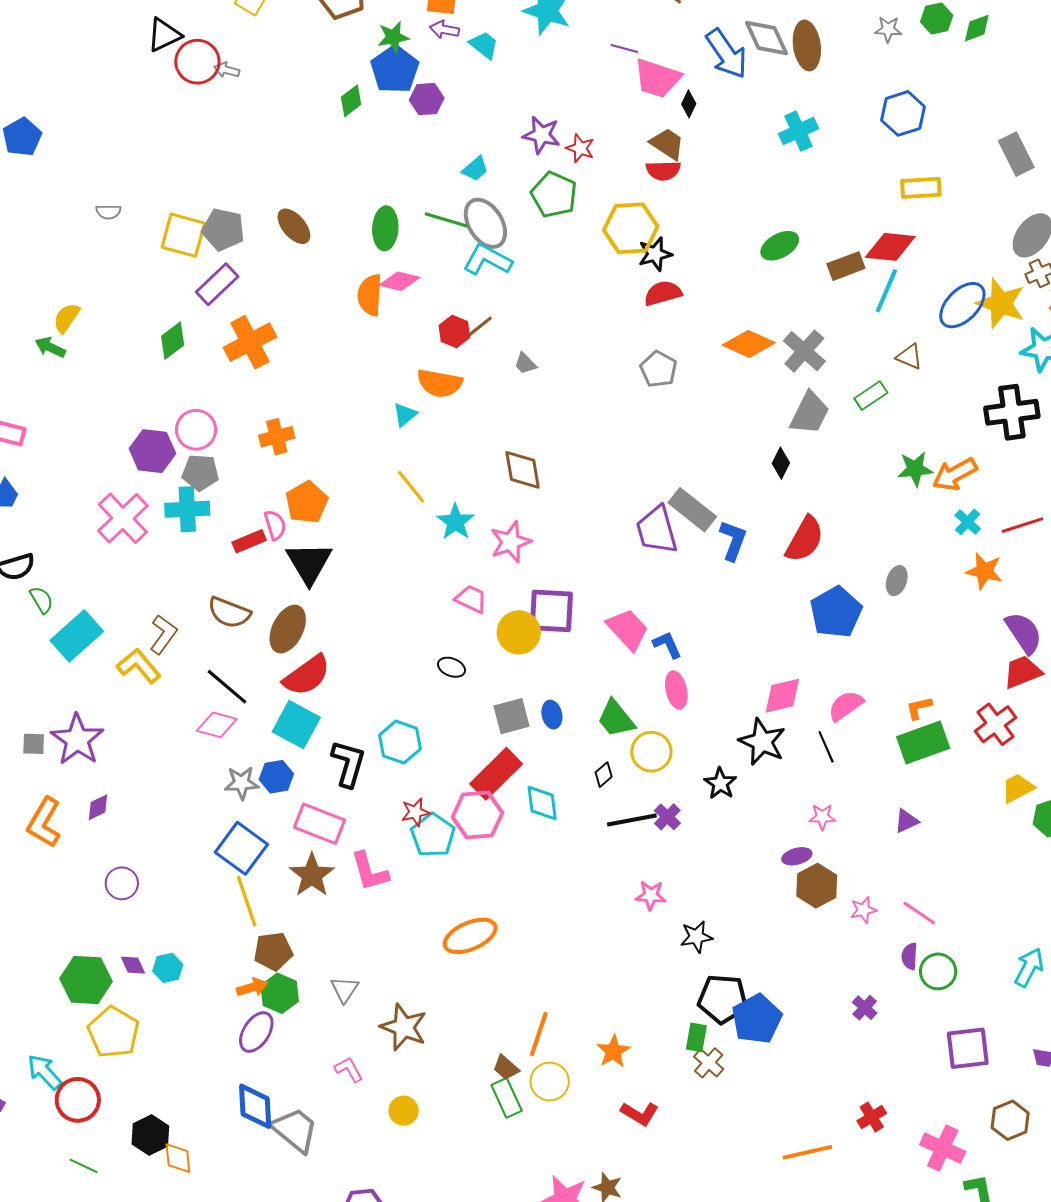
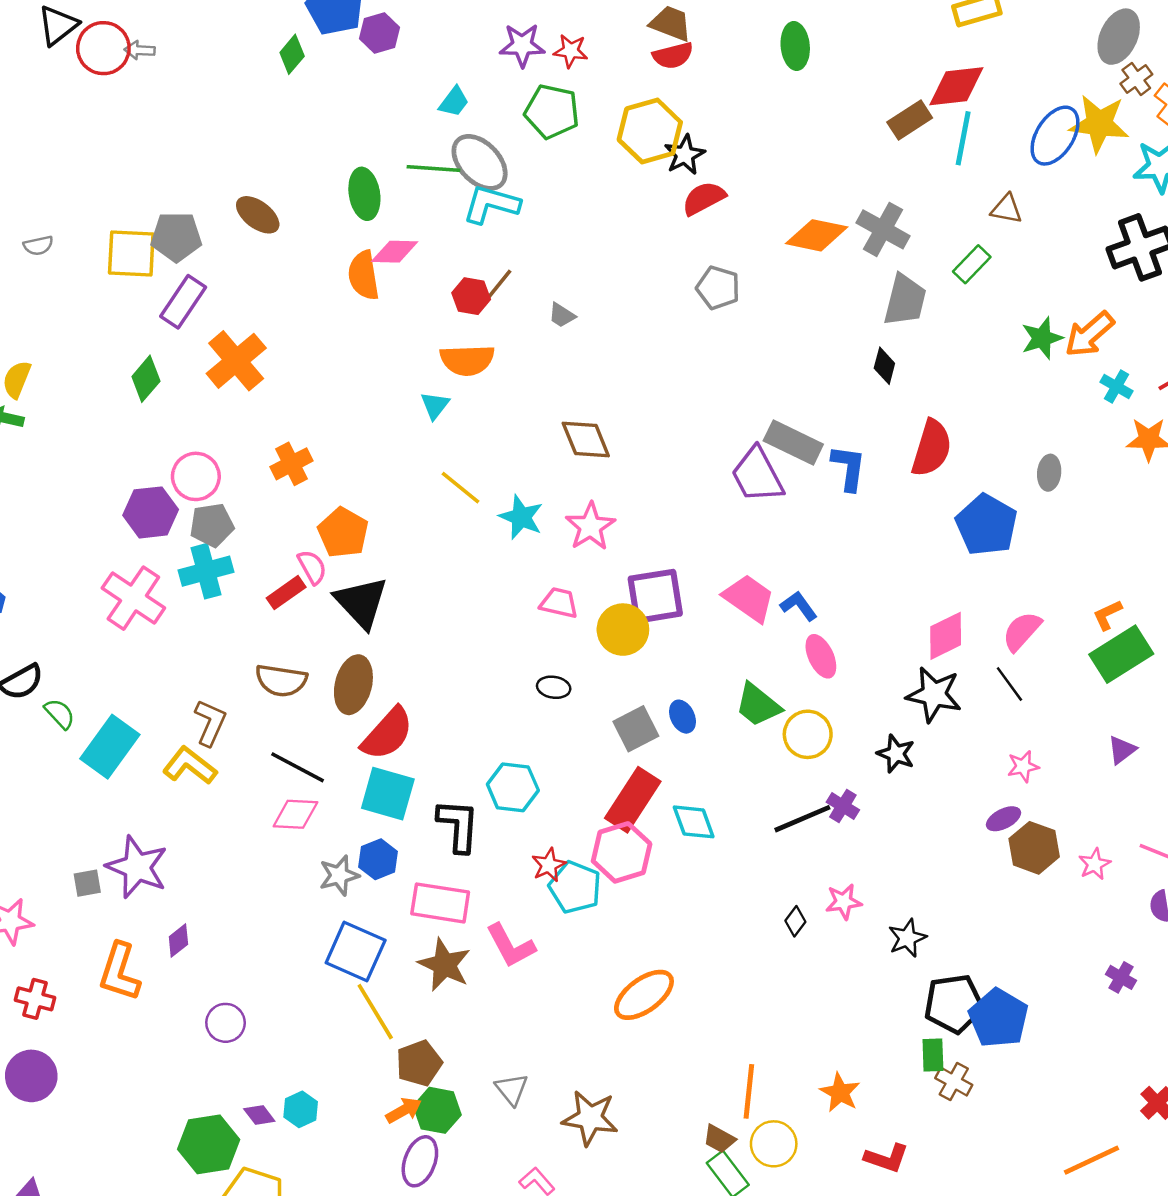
green ellipse: (780, 246) -> (795, 46), moved, turned -54
black diamond: (604, 775) -> (795, 921), moved

